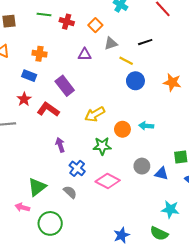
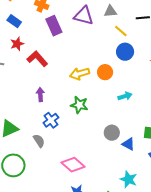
purple triangle: (85, 54) -> (84, 16), size x1.5
blue rectangle: (29, 76) -> (14, 21), moved
purple rectangle: (65, 86) -> (54, 26), moved
cyan arrow: (146, 126) -> (125, 96), turned 144
orange circle: (122, 129) -> (105, 72), moved
pink diamond: (108, 181) -> (73, 165), moved

